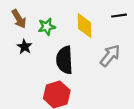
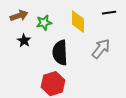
brown arrow: (19, 19) -> (19, 16), turned -78

